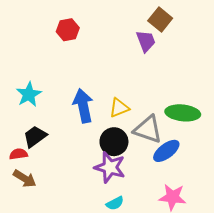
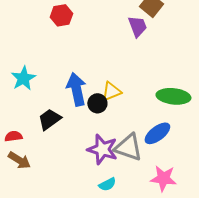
gray triangle: (148, 129) -> (128, 147), moved
black trapezoid: (35, 137) -> (49, 119), moved
black circle: (114, 142) -> (97, 103), moved, size x0.7

